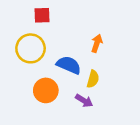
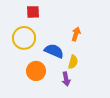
purple arrow: (84, 101) -> (66, 79), turned 48

